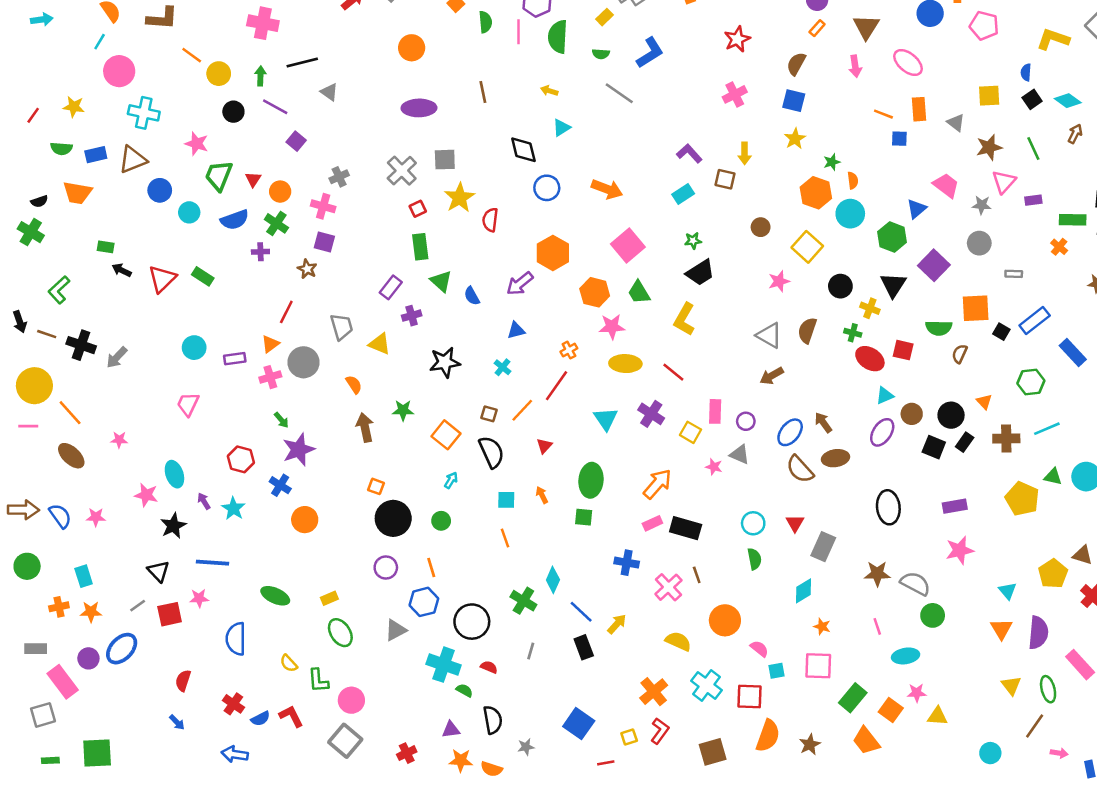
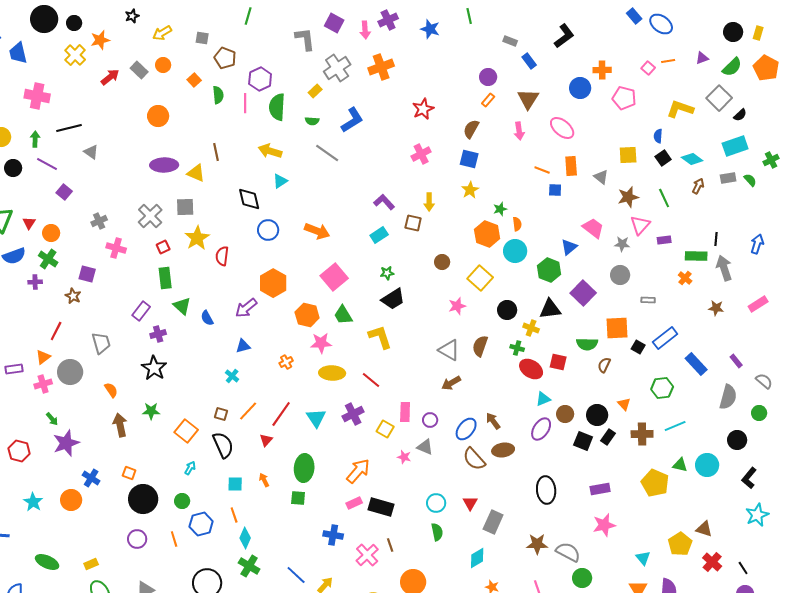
yellow arrow: (549, 91) -> (270, 151), size x1.6
pink cross: (323, 206) -> (116, 248), moved
black triangle: (893, 285) -> (550, 309), turned 50
yellow L-shape: (684, 319) -> (380, 337), turned 132
yellow triangle: (380, 344) -> (196, 173), moved
black star: (445, 362) -> (154, 368), moved, turned -30
red line: (557, 386) -> (281, 414), moved
purple cross: (651, 414) -> (353, 414), turned 30
blue cross: (280, 485) -> (91, 478), moved
cyan star: (233, 509) -> (33, 502), moved
cyan diamond: (553, 580) -> (245, 538), moved
blue hexagon: (424, 602) -> (201, 524), moved

